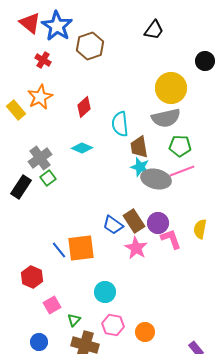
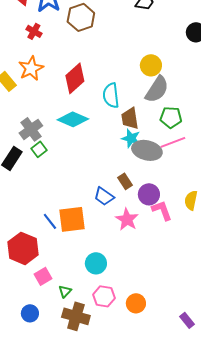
yellow circle: (171, 88) -> (151, 65), moved, size x0.7
red diamond: (84, 107) -> (75, 78), size x1.4
gray semicircle: (166, 118) -> (157, 89), turned -44
cyan diamond: (82, 148) -> (73, 119), size x1.4
brown rectangle: (134, 221) -> (125, 181), moved, size x0.7
red hexagon: (32, 277) -> (23, 248), size x1.4

